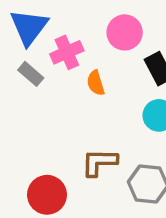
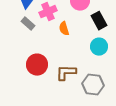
red circle: (47, 195) -> (37, 65), moved

